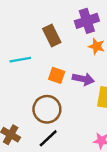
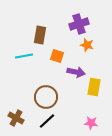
brown rectangle: (52, 35) -> (40, 35), moved, turned 36
orange square: (57, 75) -> (57, 56), moved

